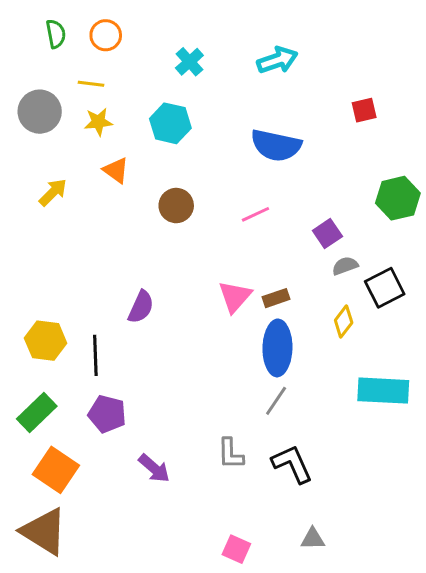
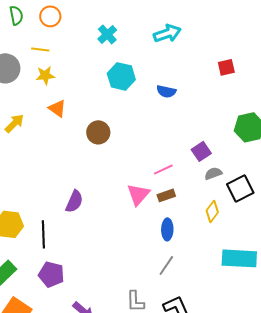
cyan hexagon: (170, 123) -> (121, 76), moved
blue semicircle: (276, 145) -> (166, 91), size x0.6
pink line: (255, 214) -> (163, 169), moved
blue ellipse: (277, 348) -> (167, 229), size x0.6

